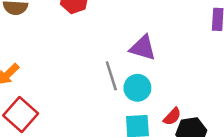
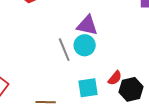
cyan circle: (137, 88) -> (85, 45), moved

